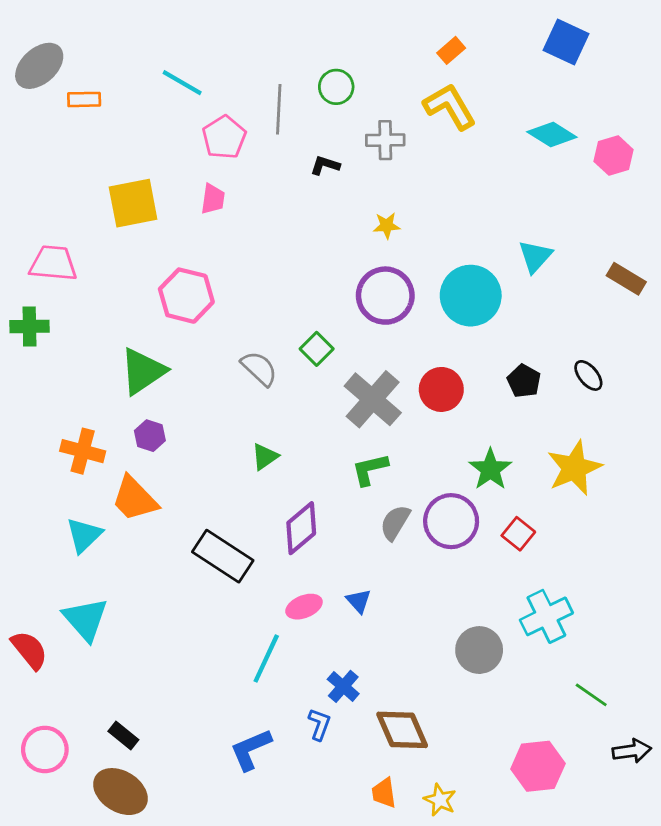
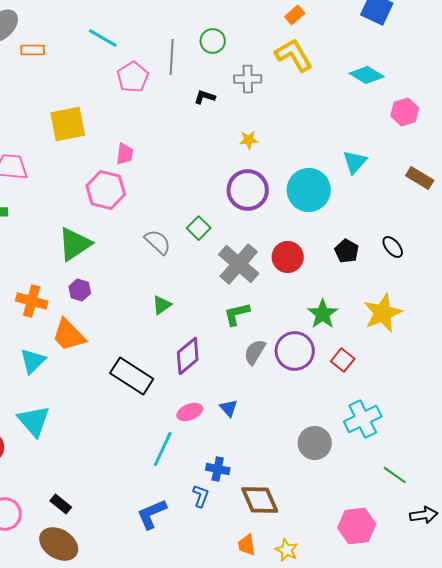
pink hexagon: (614, 156) -> (405, 112), moved
pink trapezoid: (213, 199) -> (125, 154), moved
blue cross: (343, 686) -> (218, 469), turned -30

